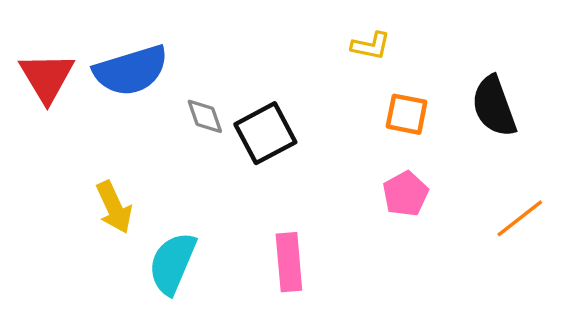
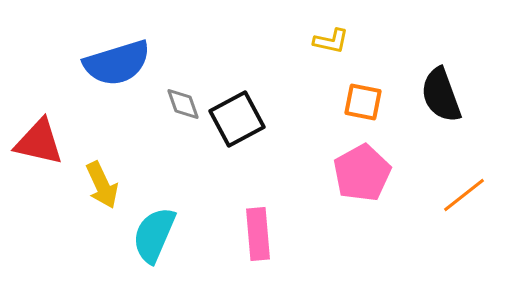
red triangle: (47, 77) -> (39, 142), moved, turned -46
pink pentagon: (405, 194) -> (362, 173), size x1.4

